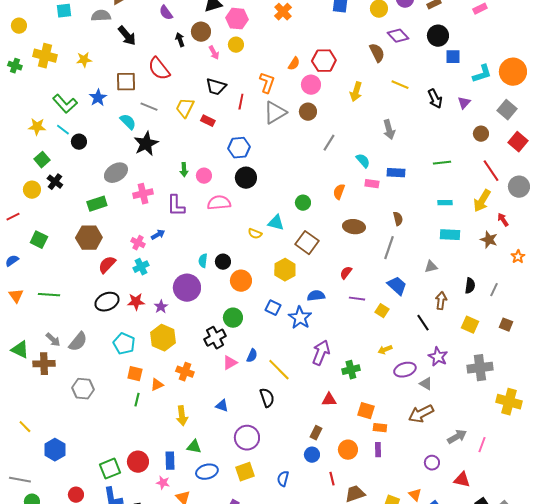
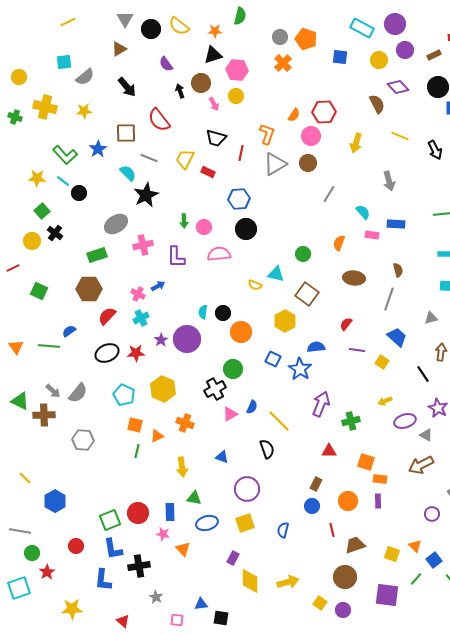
gray semicircle: (101, 16) -> (85, 77), moved, turned 144
blue semicircle: (12, 261) -> (69, 331), moved
purple star: (161, 307) -> (161, 340), moved

